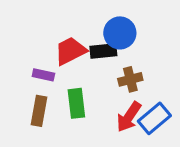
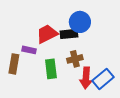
brown cross: (130, 79) -> (75, 59), moved
brown rectangle: (39, 111) -> (14, 64), moved
red arrow: (129, 117) -> (86, 78), turned -30

